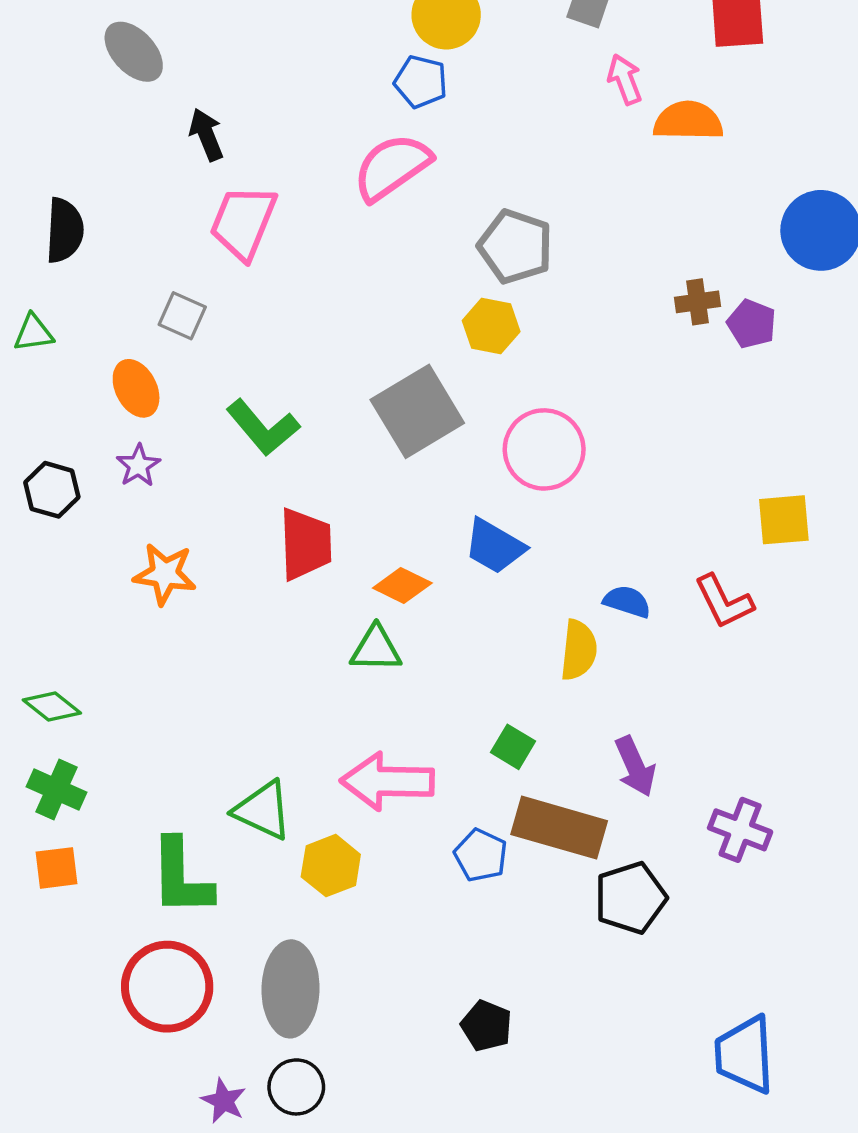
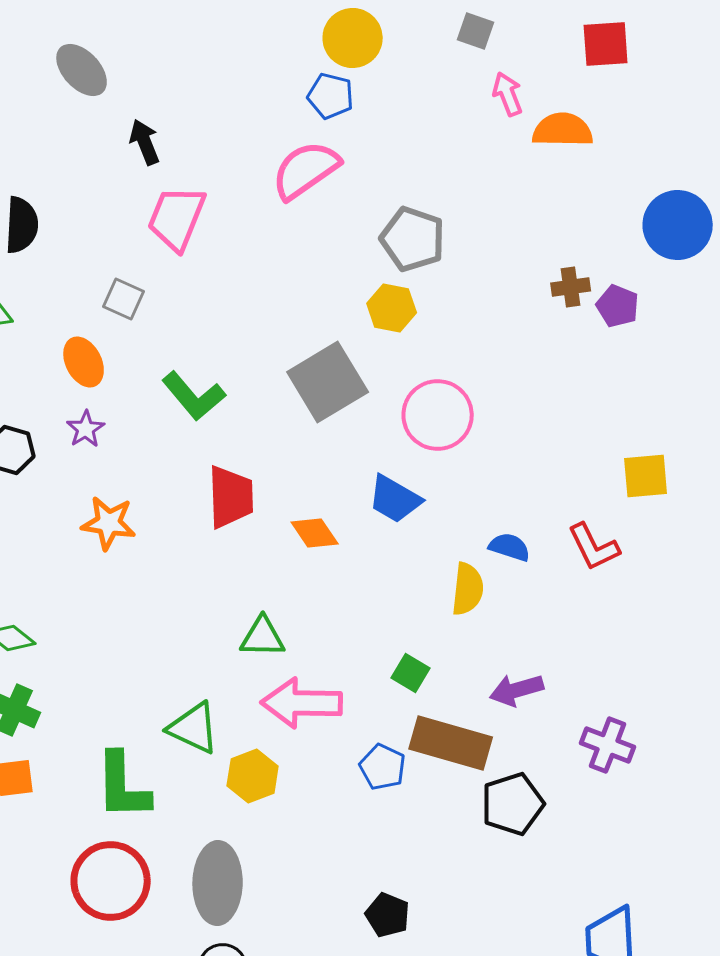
orange diamond: (402, 585) -> (315, 533), turned 30
green triangle: (376, 649) -> (263, 637), moved
purple arrow: (635, 766) -> (517, 690), turned 98

